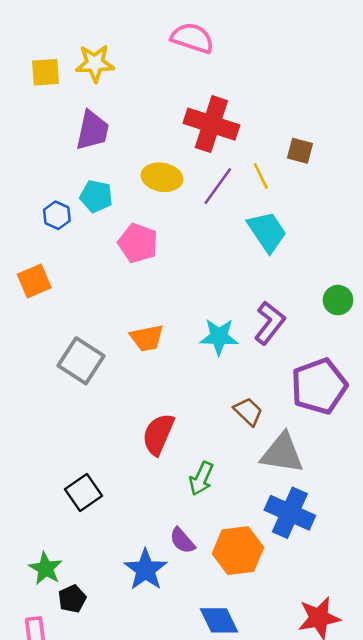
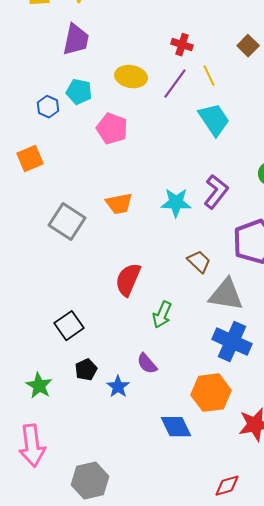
red cross: (211, 124) -> (182, 45), moved, size x0.5
brown square: (300, 151) -> (248, 46), moved, turned 30
orange hexagon: (238, 551) -> (211, 393), moved
blue star: (146, 570) -> (118, 387), size x0.7
black pentagon: (72, 599) -> (86, 370), moved

